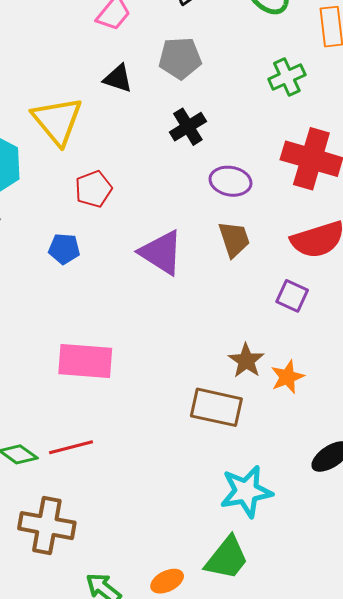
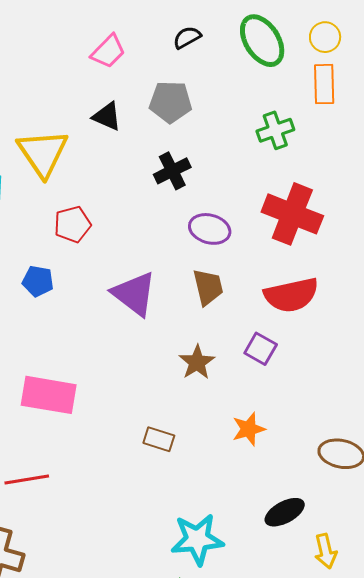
brown star: (246, 361) -> (197, 362), moved
brown rectangle: (216, 407) -> (159, 439), moved, size x0.6

